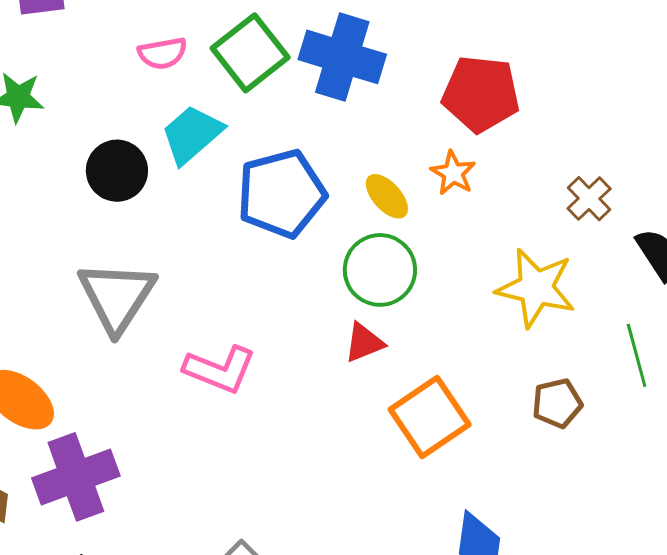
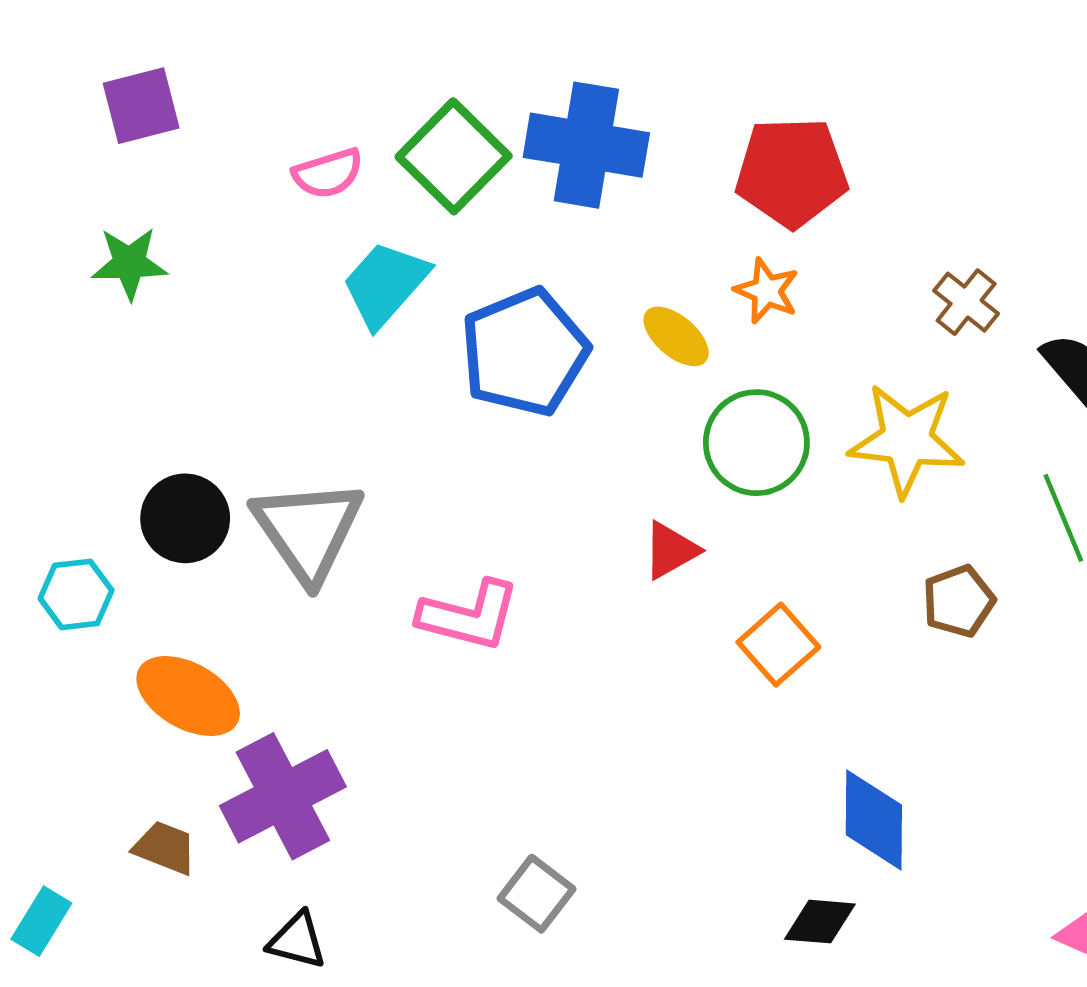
black circle: (117, 171) -> (185, 518), moved
green circle: (380, 270) -> (756, 443), moved
orange square: (430, 417) -> (778, 645), size x0.7

